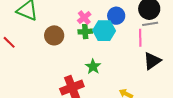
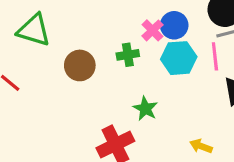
pink cross: (84, 18) -> (153, 30), moved
cyan hexagon: (104, 31) -> (179, 58), moved

